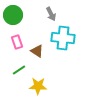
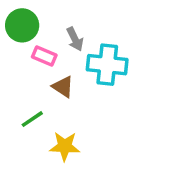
gray arrow: (51, 14) -> (75, 39), moved
pink rectangle: (17, 42) -> (44, 56), moved, turned -48

